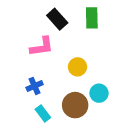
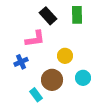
blue cross: (35, 86) -> (21, 62), moved
brown circle: (75, 105) -> (52, 80), moved

